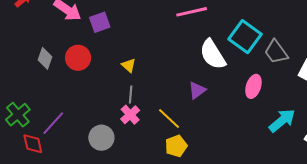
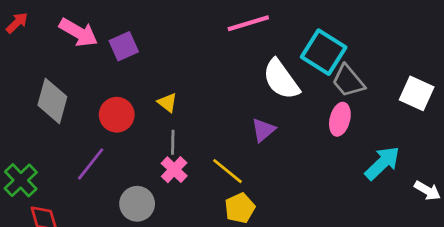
gray trapezoid: (276, 52) -> (348, 81), moved
gray diamond: (45, 58) -> (52, 101), size x1.5
red circle: (78, 58) -> (117, 115), moved
purple line: (53, 123) -> (91, 164), moved

